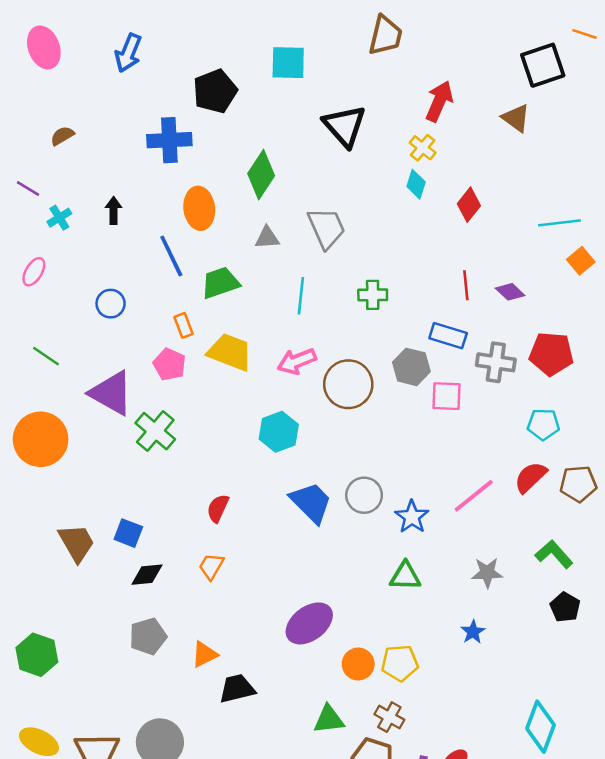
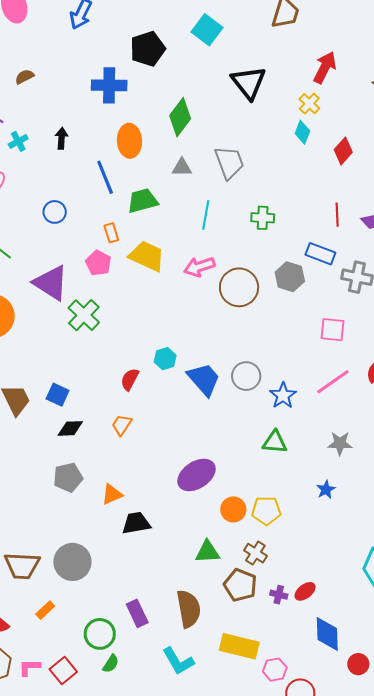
cyan square: (288, 63) -> (207, 30), turned 32
pink square: (446, 396) -> (332, 330), moved
cyan hexagon: (279, 432) -> (165, 359), moved, size x0.7

